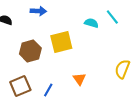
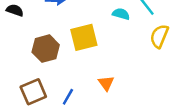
yellow semicircle: (122, 69) -> (159, 36), moved

